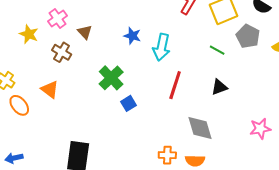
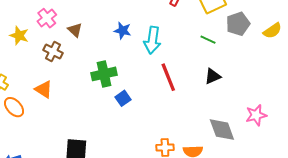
gray pentagon: (248, 36) -> (238, 24), turned 30
green cross: (111, 78) -> (104, 74), turned 35
red line: (175, 85) -> (168, 77), turned -36
gray diamond: (200, 128) -> (222, 130), moved

